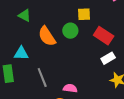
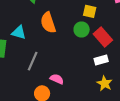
green circle: (70, 31) -> (82, 30), moved
gray line: (42, 77) -> (33, 61), turned 30

